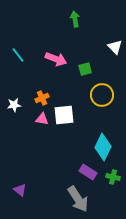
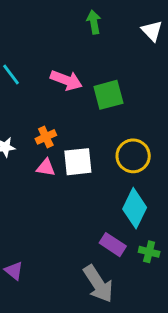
white triangle: (115, 47) -> (152, 31), moved
green square: (85, 69) -> (108, 95), size x1.5
yellow circle: (102, 95) -> (133, 156), moved

